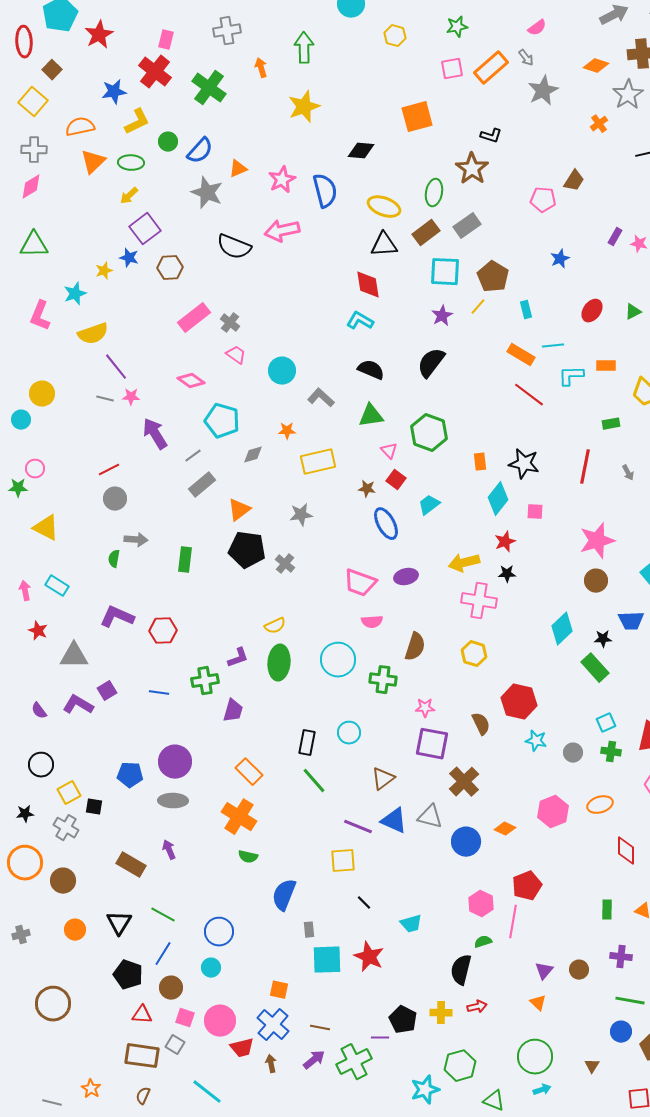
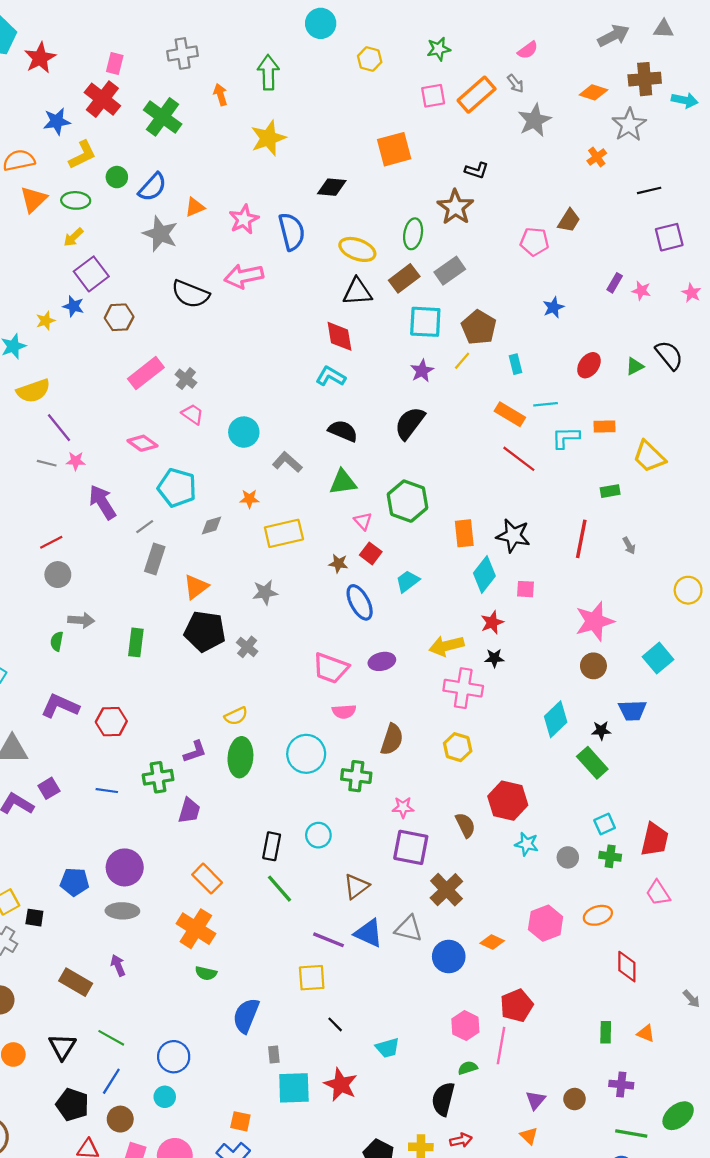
orange rectangle: (480, 462) -> (464, 533), size x1.4
gray rectangle: (202, 485) -> (155, 559), turned -32

